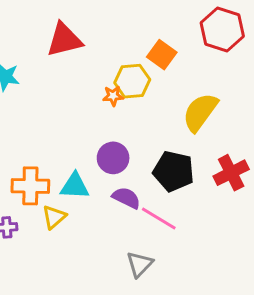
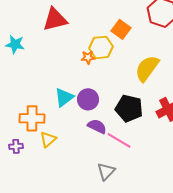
cyan triangle: (75, 186) -> (64, 97), moved, turned -40

